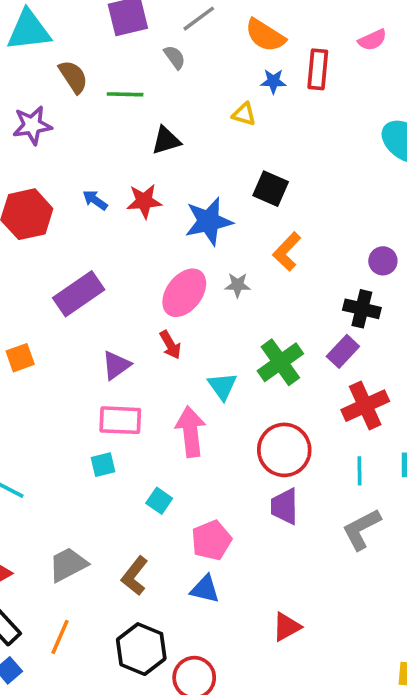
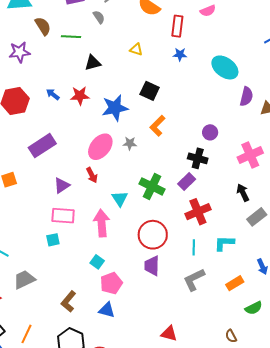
blue star: (273, 81) -> (180, 54), moved
green cross: (280, 362) -> (152, 186), turned -30
cyan square: (159, 501) -> (97, 262), moved
gray trapezoid: (68, 565) -> (24, 279), moved
red triangle: (286, 627) -> (169, 334), moved, turned 42

